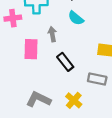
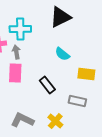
cyan semicircle: (76, 18) -> (62, 54), moved
gray arrow: (52, 34) -> (16, 52), moved

